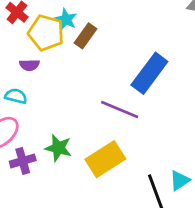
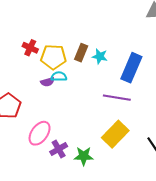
cyan star: (66, 19) -> (100, 56), moved
cyan semicircle: (16, 96) -> (59, 76), moved
green star: (58, 148) -> (84, 156), moved

